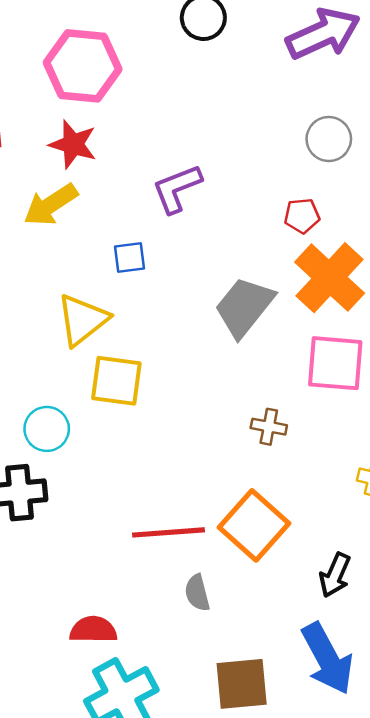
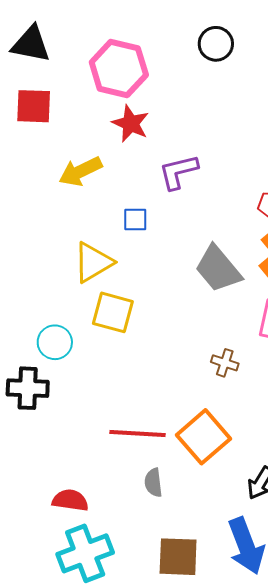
red star: (73, 144) -> (131, 124), moved
gray trapezoid: (244, 307) -> (218, 269), turned -86

